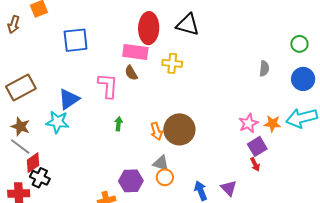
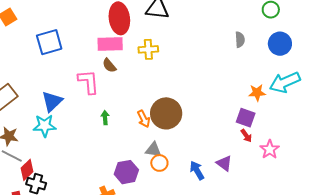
pink star: (249, 123) -> (270, 149), moved
purple square: (257, 146) -> (246, 118), turned -30

